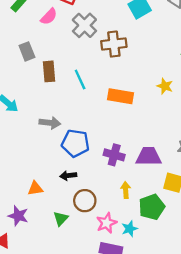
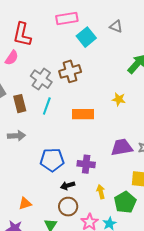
gray cross: (84, 25) -> (41, 79), moved
cyan line: (80, 80) -> (47, 106), turned 54
gray arrow: (50, 123) -> (16, 136), moved
purple trapezoid: (149, 156) -> (122, 147), moved
black arrow: (68, 176) -> (68, 186), moved

